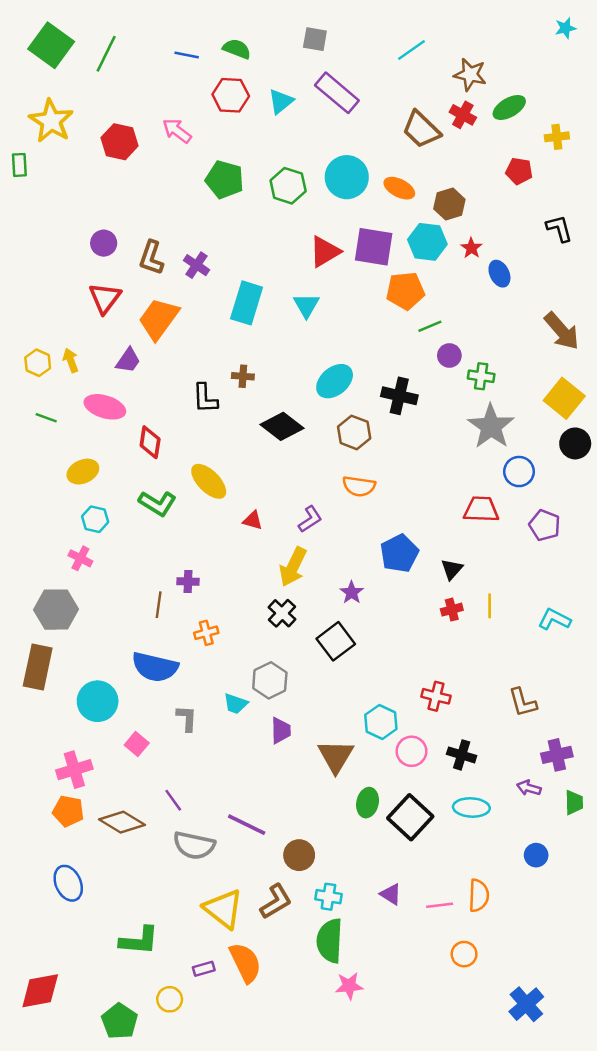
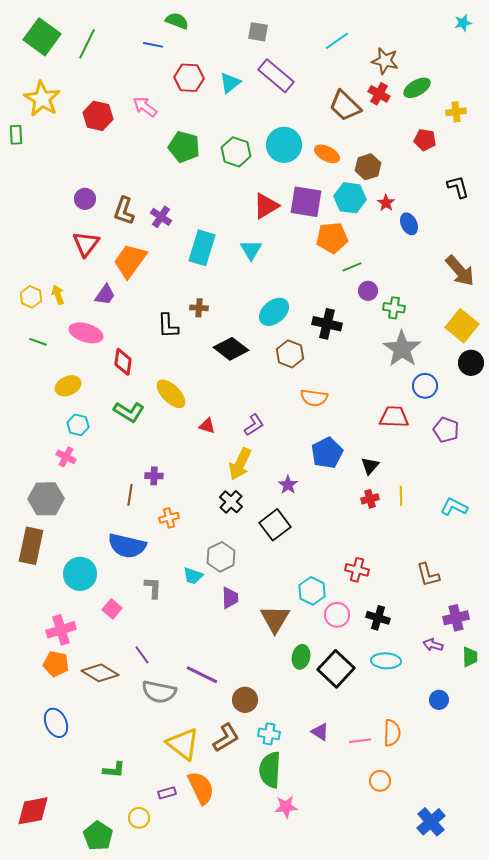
green semicircle: (237, 49) -> (177, 21), moved
orange semicircle: (359, 486) -> (314, 398), moved
green L-shape: (139, 941) -> (114, 770), size x0.7

